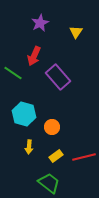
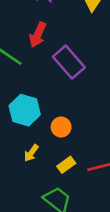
yellow arrow: (29, 147) -> (31, 153), turned 32

